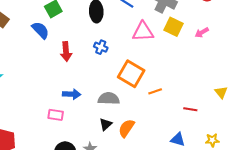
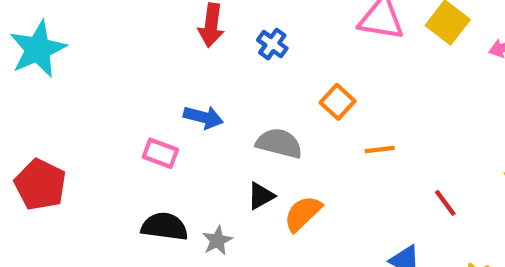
blue cross: (101, 47) -> (272, 44), moved
orange square: (131, 74) -> (338, 102), size x0.6
red line: (190, 109) -> (445, 203), turned 32

